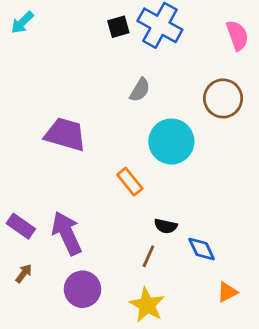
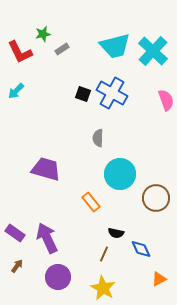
black square: (118, 27) -> (83, 94), turned 35
gray semicircle: (140, 90) -> (98, 138), turned 150
brown circle: (223, 98) -> (156, 198), moved

